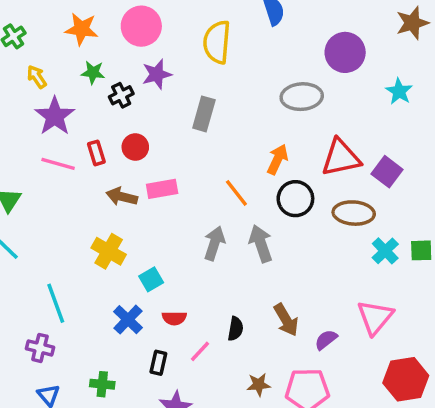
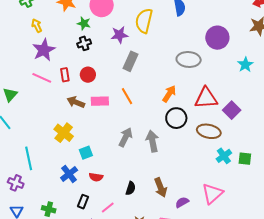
green star: (93, 73) -> (84, 23), moved
purple star: (157, 74) -> (119, 35), moved
orange line: (236, 193) -> (127, 96), moved
pink line: (200, 351) -> (108, 207), moved

